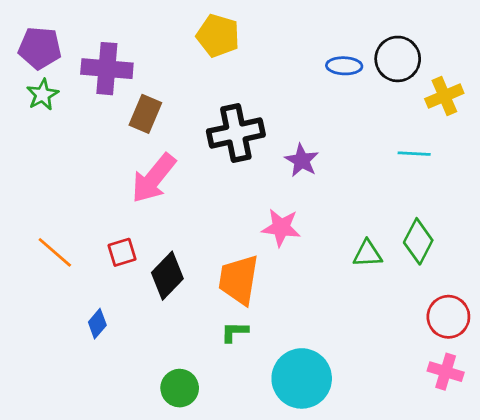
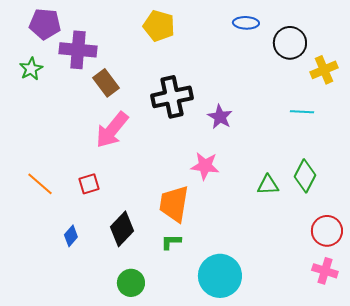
purple pentagon: (40, 48) -> (45, 24), moved
blue ellipse: (344, 66) -> (246, 23), moved
brown rectangle: (145, 114) -> (106, 83), turned -60
black diamond: (167, 276) -> (122, 229), moved

